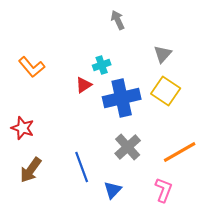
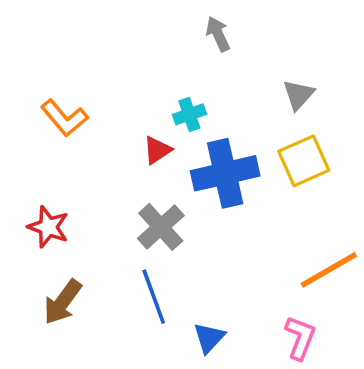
yellow square: (166, 91) -> (304, 161), turned 32
gray cross: (128, 147) -> (161, 227), moved

